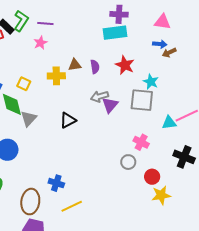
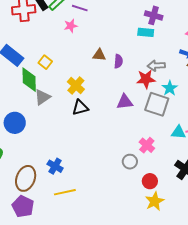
cyan rectangle: (115, 33) -> (146, 32), size x0.7
red star: (125, 65) -> (146, 79), moved, turned 30
yellow cross: (56, 76) -> (76, 85), moved, turned 30
gray arrow: (100, 97) -> (156, 66), moved
purple triangle: (110, 105) -> (125, 102), turned 30
yellow star: (161, 195) -> (155, 201), turned -30

